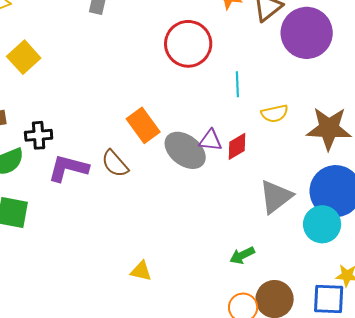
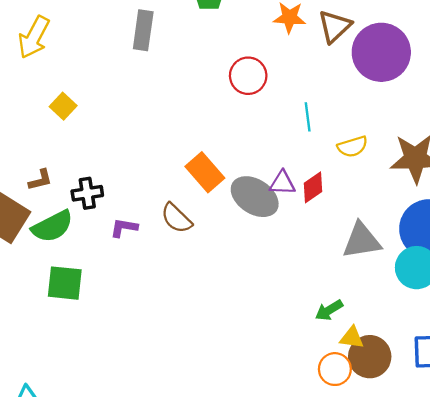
red circle: (188, 44) -> (248, 76), size x0.7
yellow square: (24, 57) -> (63, 106), size x0.7
purple L-shape: (68, 168) -> (124, 228), size x0.6
gray triangle: (276, 197) -> (362, 241), turned 33
yellow triangle: (141, 271) -> (352, 338), moved

